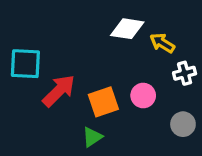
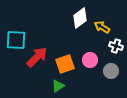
white diamond: (127, 29) -> (80, 18), turned -45
white cross: (185, 73) -> (116, 46), turned 32
gray circle: (183, 124) -> (111, 71), moved

